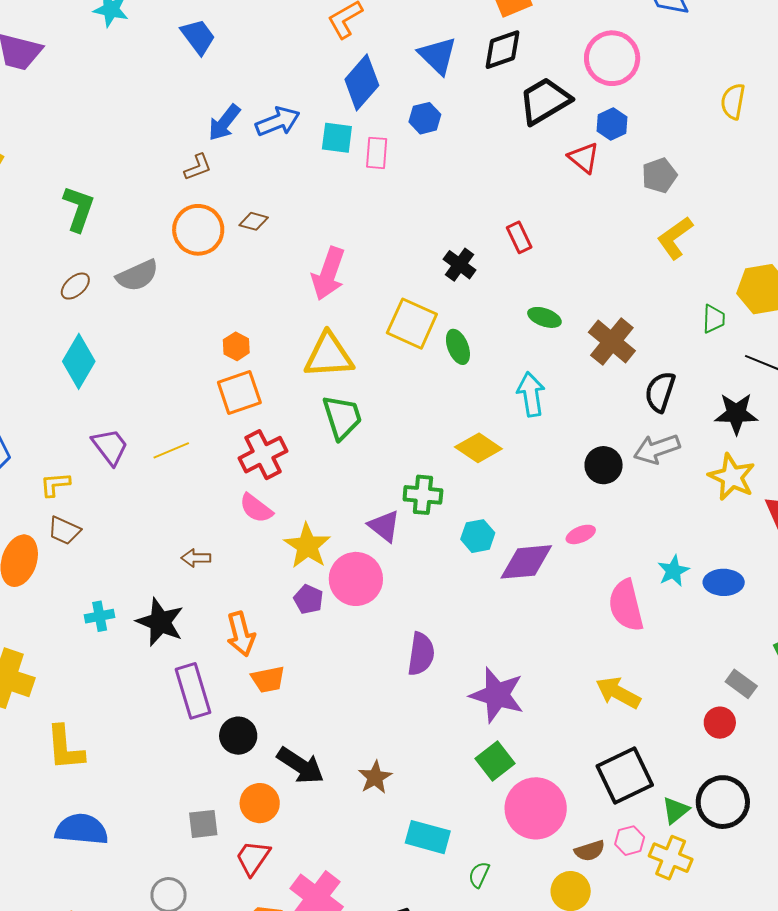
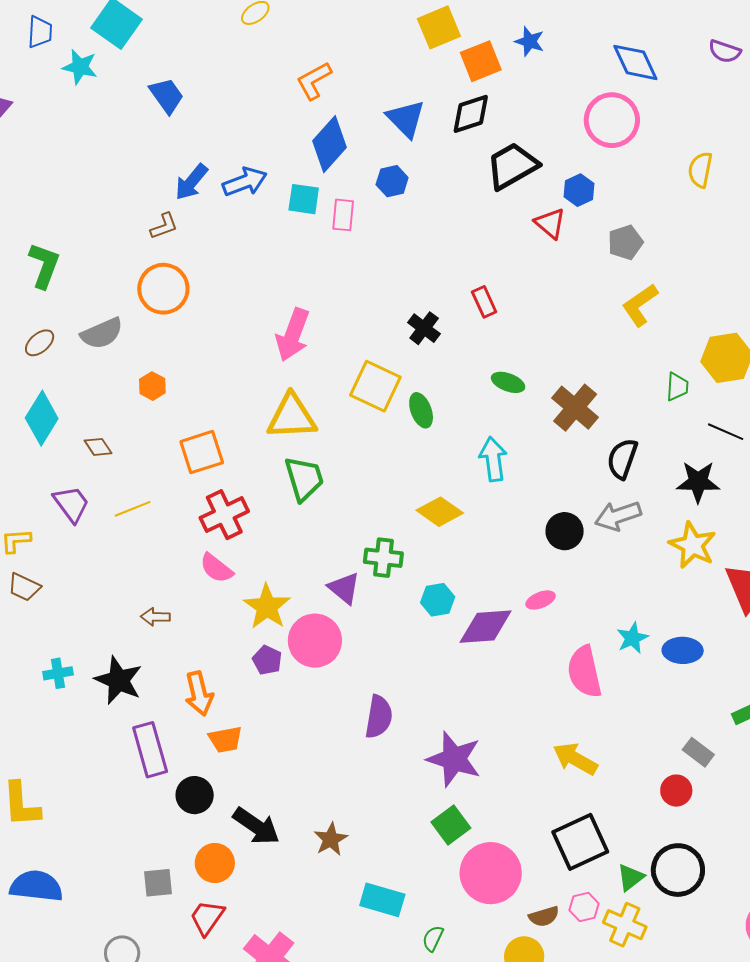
pink circle: (612, 58) -> (612, 120), moved
brown diamond: (254, 221) -> (98, 447), moved, turned 40
orange hexagon: (236, 346) -> (152, 386), moved

